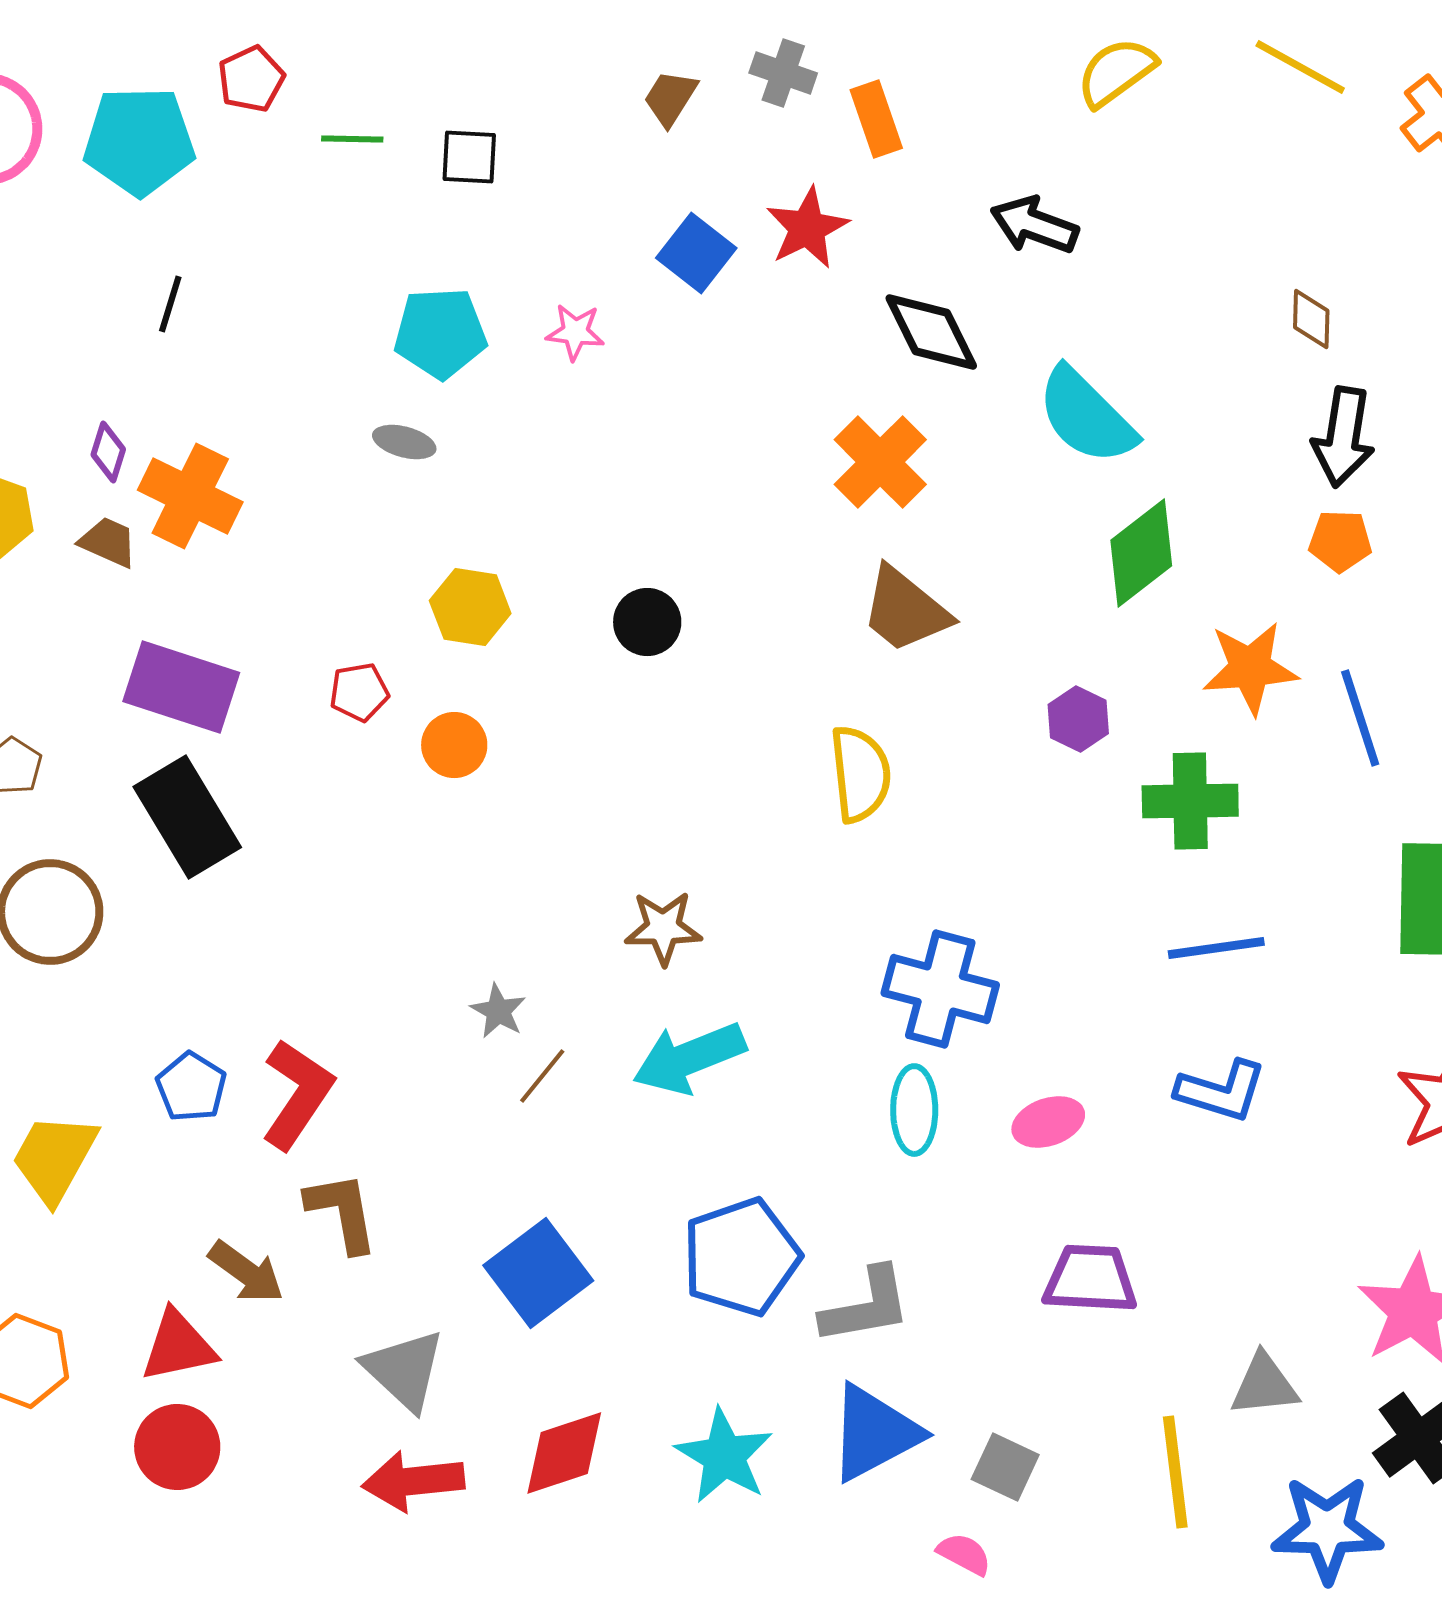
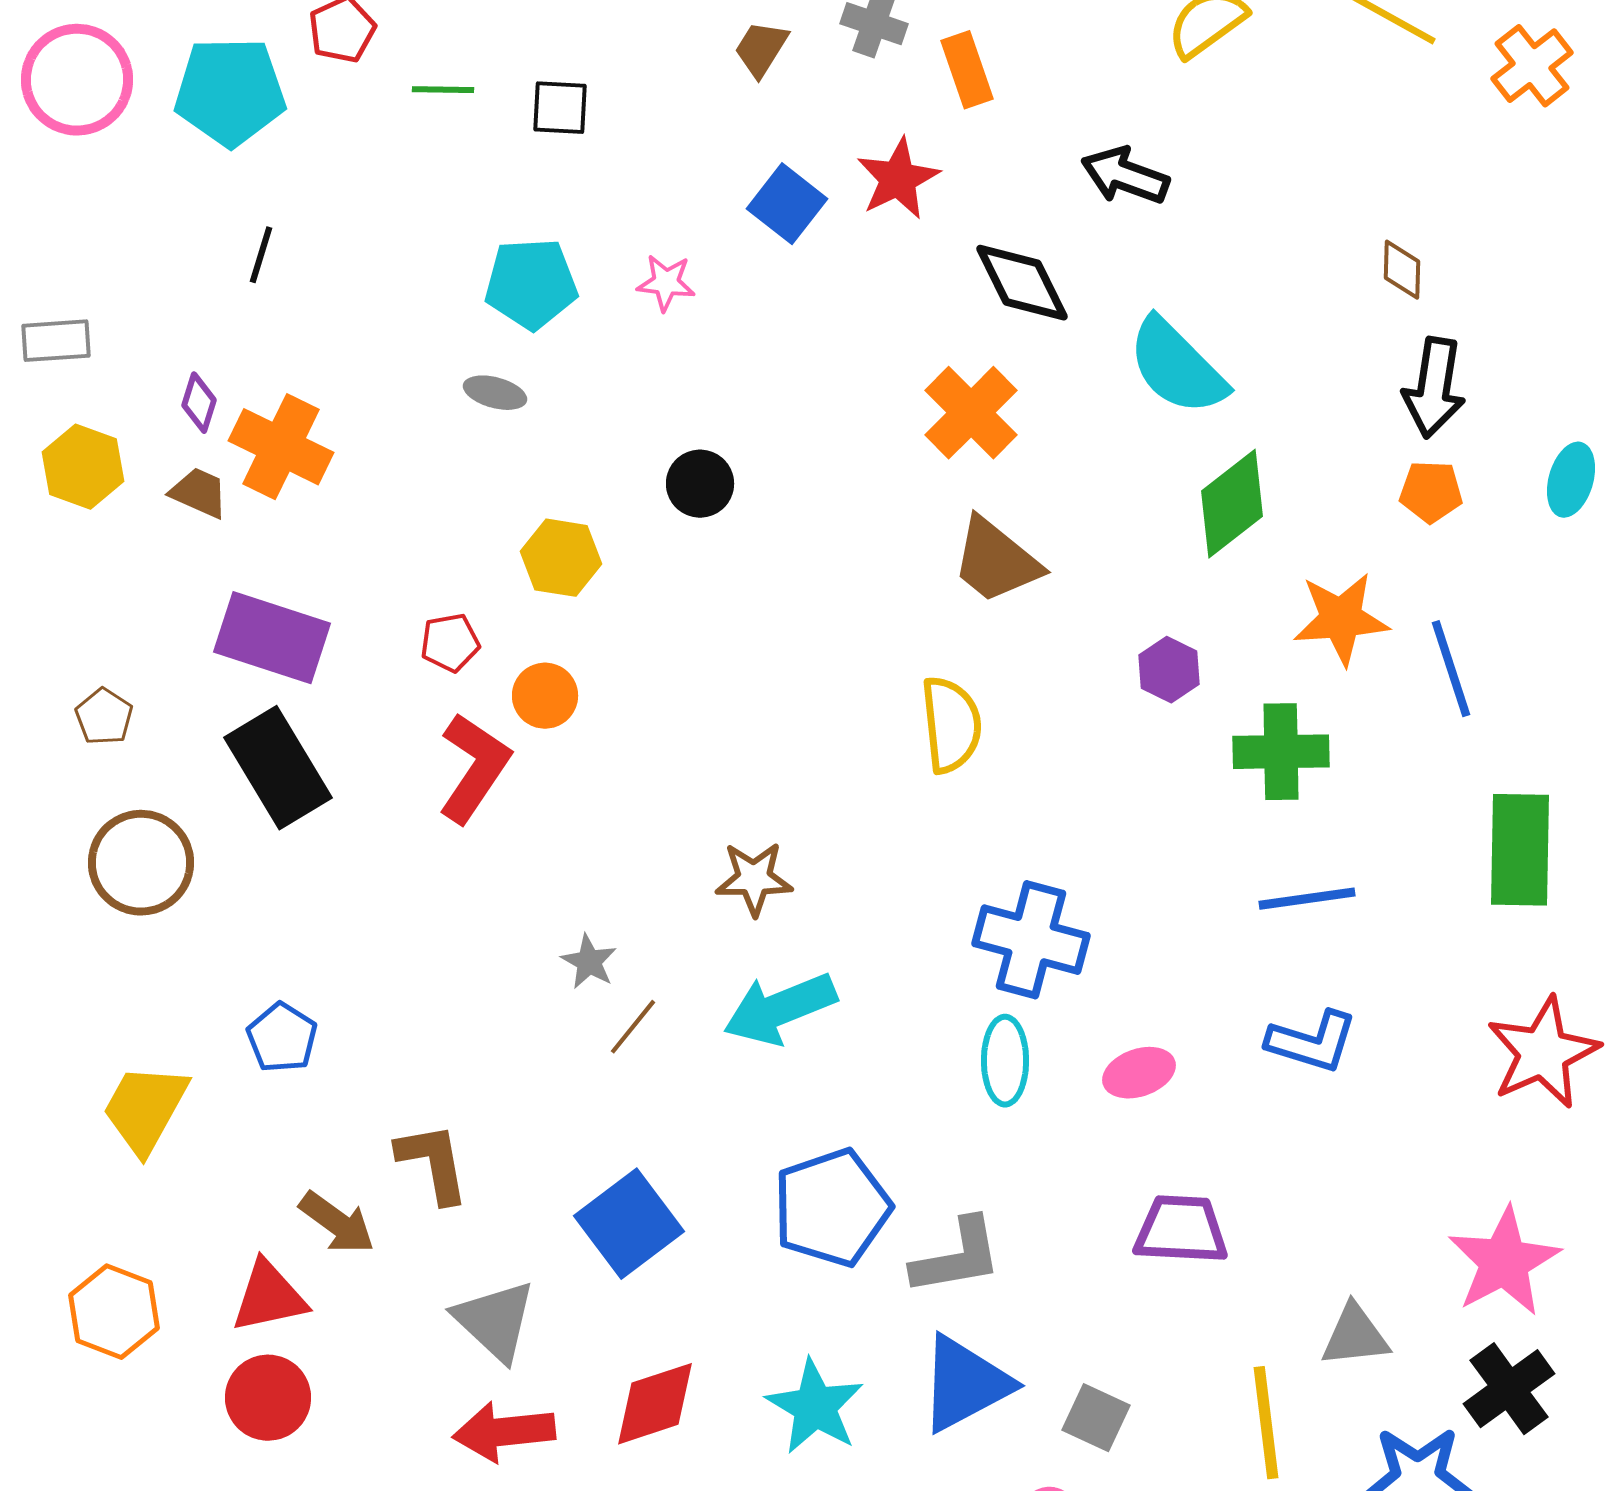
black circle: (647, 622) -> (700, 484), moved
red L-shape: (297, 1094) -> (474, 768), moved

